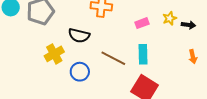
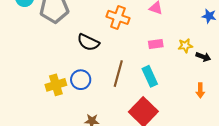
yellow cross: (54, 54) -> (56, 85), moved
cyan rectangle: (143, 54) -> (150, 76), turned -36
brown line: (113, 58) -> (118, 74), turned 65

